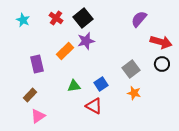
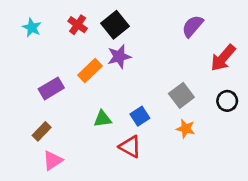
red arrow: (161, 42) -> (223, 58), turned 115
purple rectangle: (37, 64) -> (51, 88), turned 72
black circle: (162, 64) -> (227, 101), moved

